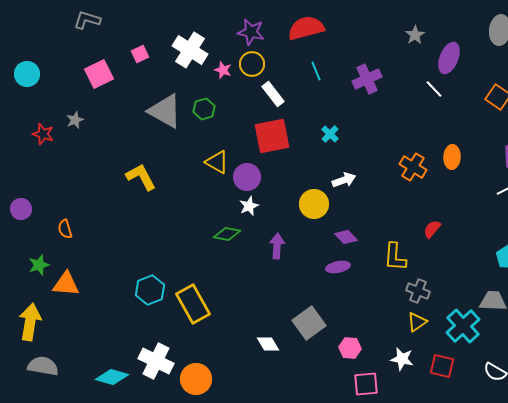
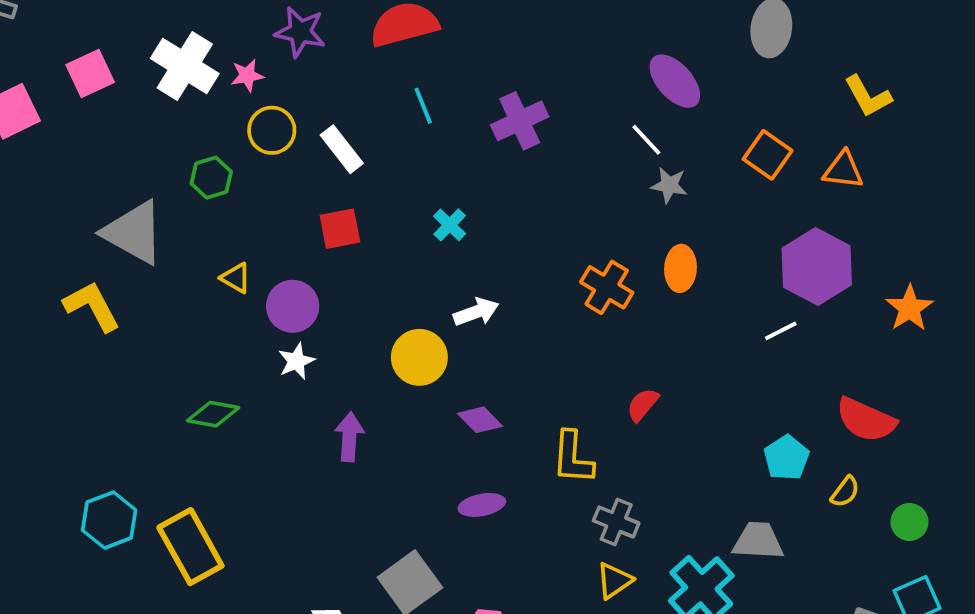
gray star: (415, 35) -> (669, 185), moved, turned -30
pink square: (140, 54) -> (90, 74), size x1.4
purple ellipse: (449, 58) -> (675, 81), turned -64
yellow circle: (252, 64) -> (272, 130), moved
pink star: (223, 70) -> (247, 75), moved, turned -30
gray triangle: (165, 111) -> (134, 232), moved
red square: (272, 136) -> (340, 229), size x0.6
yellow triangle: (217, 162) -> (236, 278), size x0.7
green diamond: (227, 234) -> (213, 414), moved
purple ellipse: (338, 267) -> (482, 505), moved

